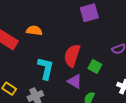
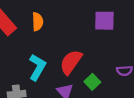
orange semicircle: (34, 31) -> (38, 22), turned 63

